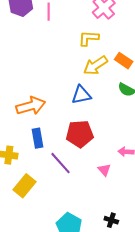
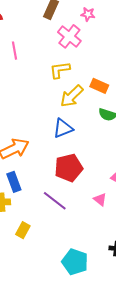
blue rectangle: (37, 138) -> (14, 182), moved
yellow rectangle: (25, 186) -> (23, 230), size x0.7

